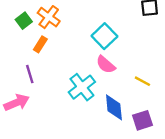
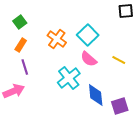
orange cross: (49, 17) -> (57, 39), moved
orange rectangle: (40, 44) -> (21, 45), moved
yellow line: (142, 81) -> (119, 60), moved

